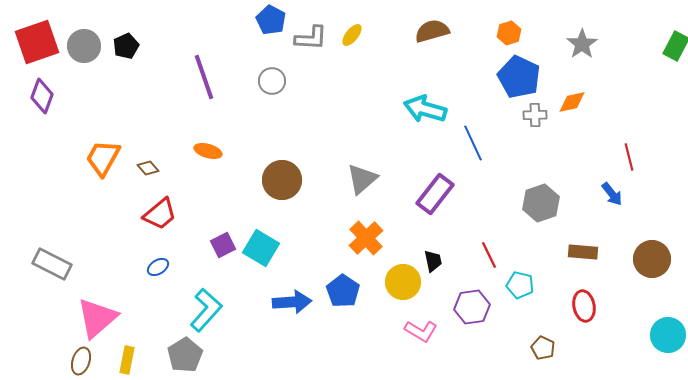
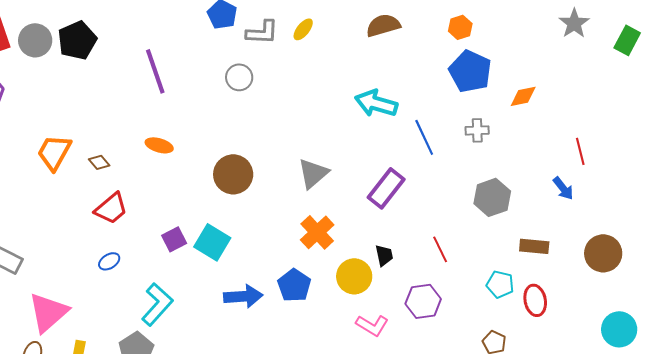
gray star: (582, 44) -> (574, 23), moved
black pentagon: (126, 46) -> (77, 40), size x1.5
gray circle: (272, 81) -> (239, 77), moved
gray cross: (535, 115) -> (477, 130), moved
cyan pentagon: (520, 285) -> (500, 284), moved

